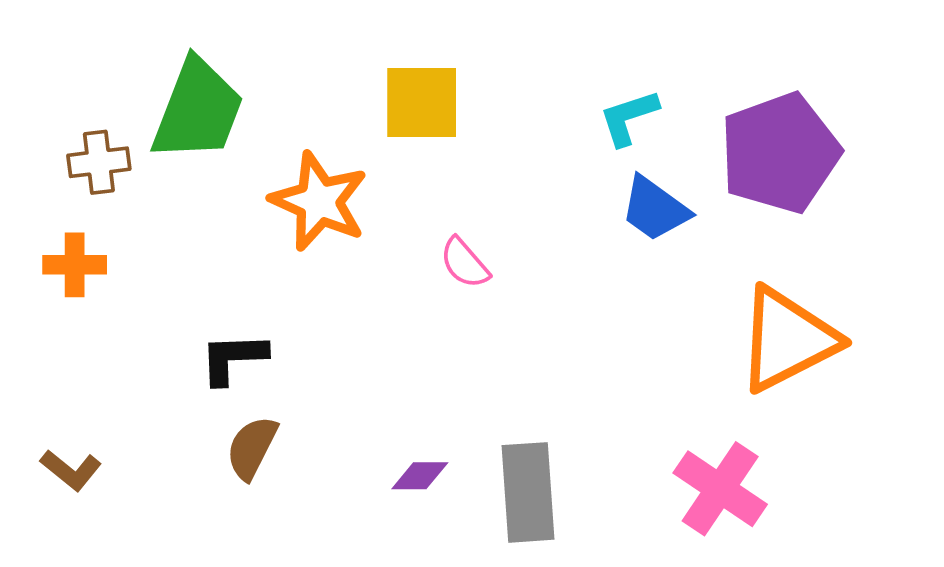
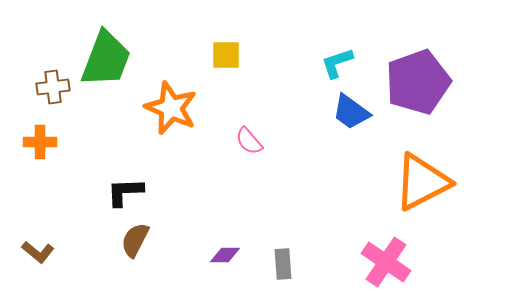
yellow square: (422, 103) -> (226, 55), size x0.7
gray rectangle: (528, 492) -> (283, 264), size x0.6

